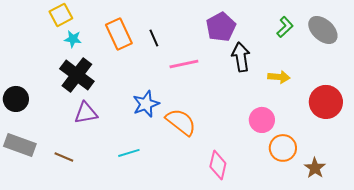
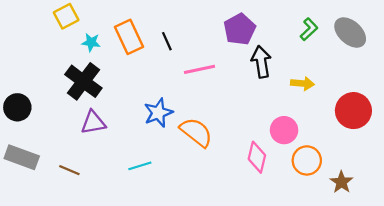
cyan star: (73, 39) -> (91, 42), moved
pink diamond: (218, 165) -> (257, 157), moved

